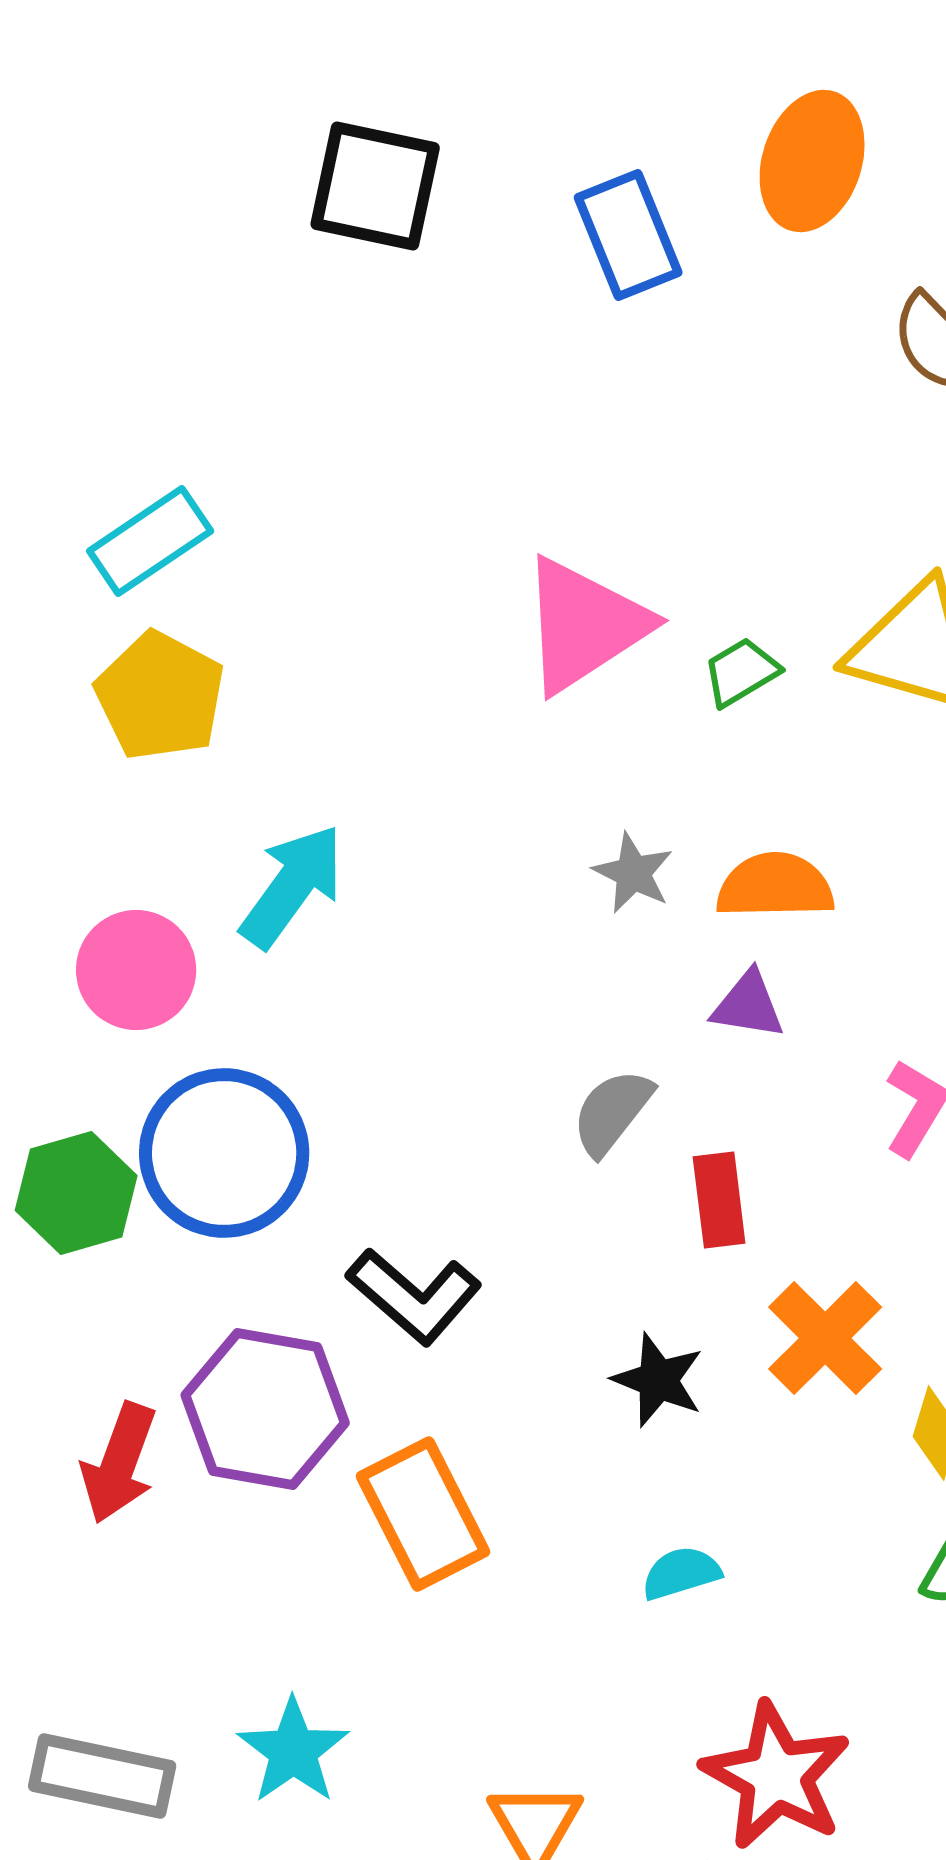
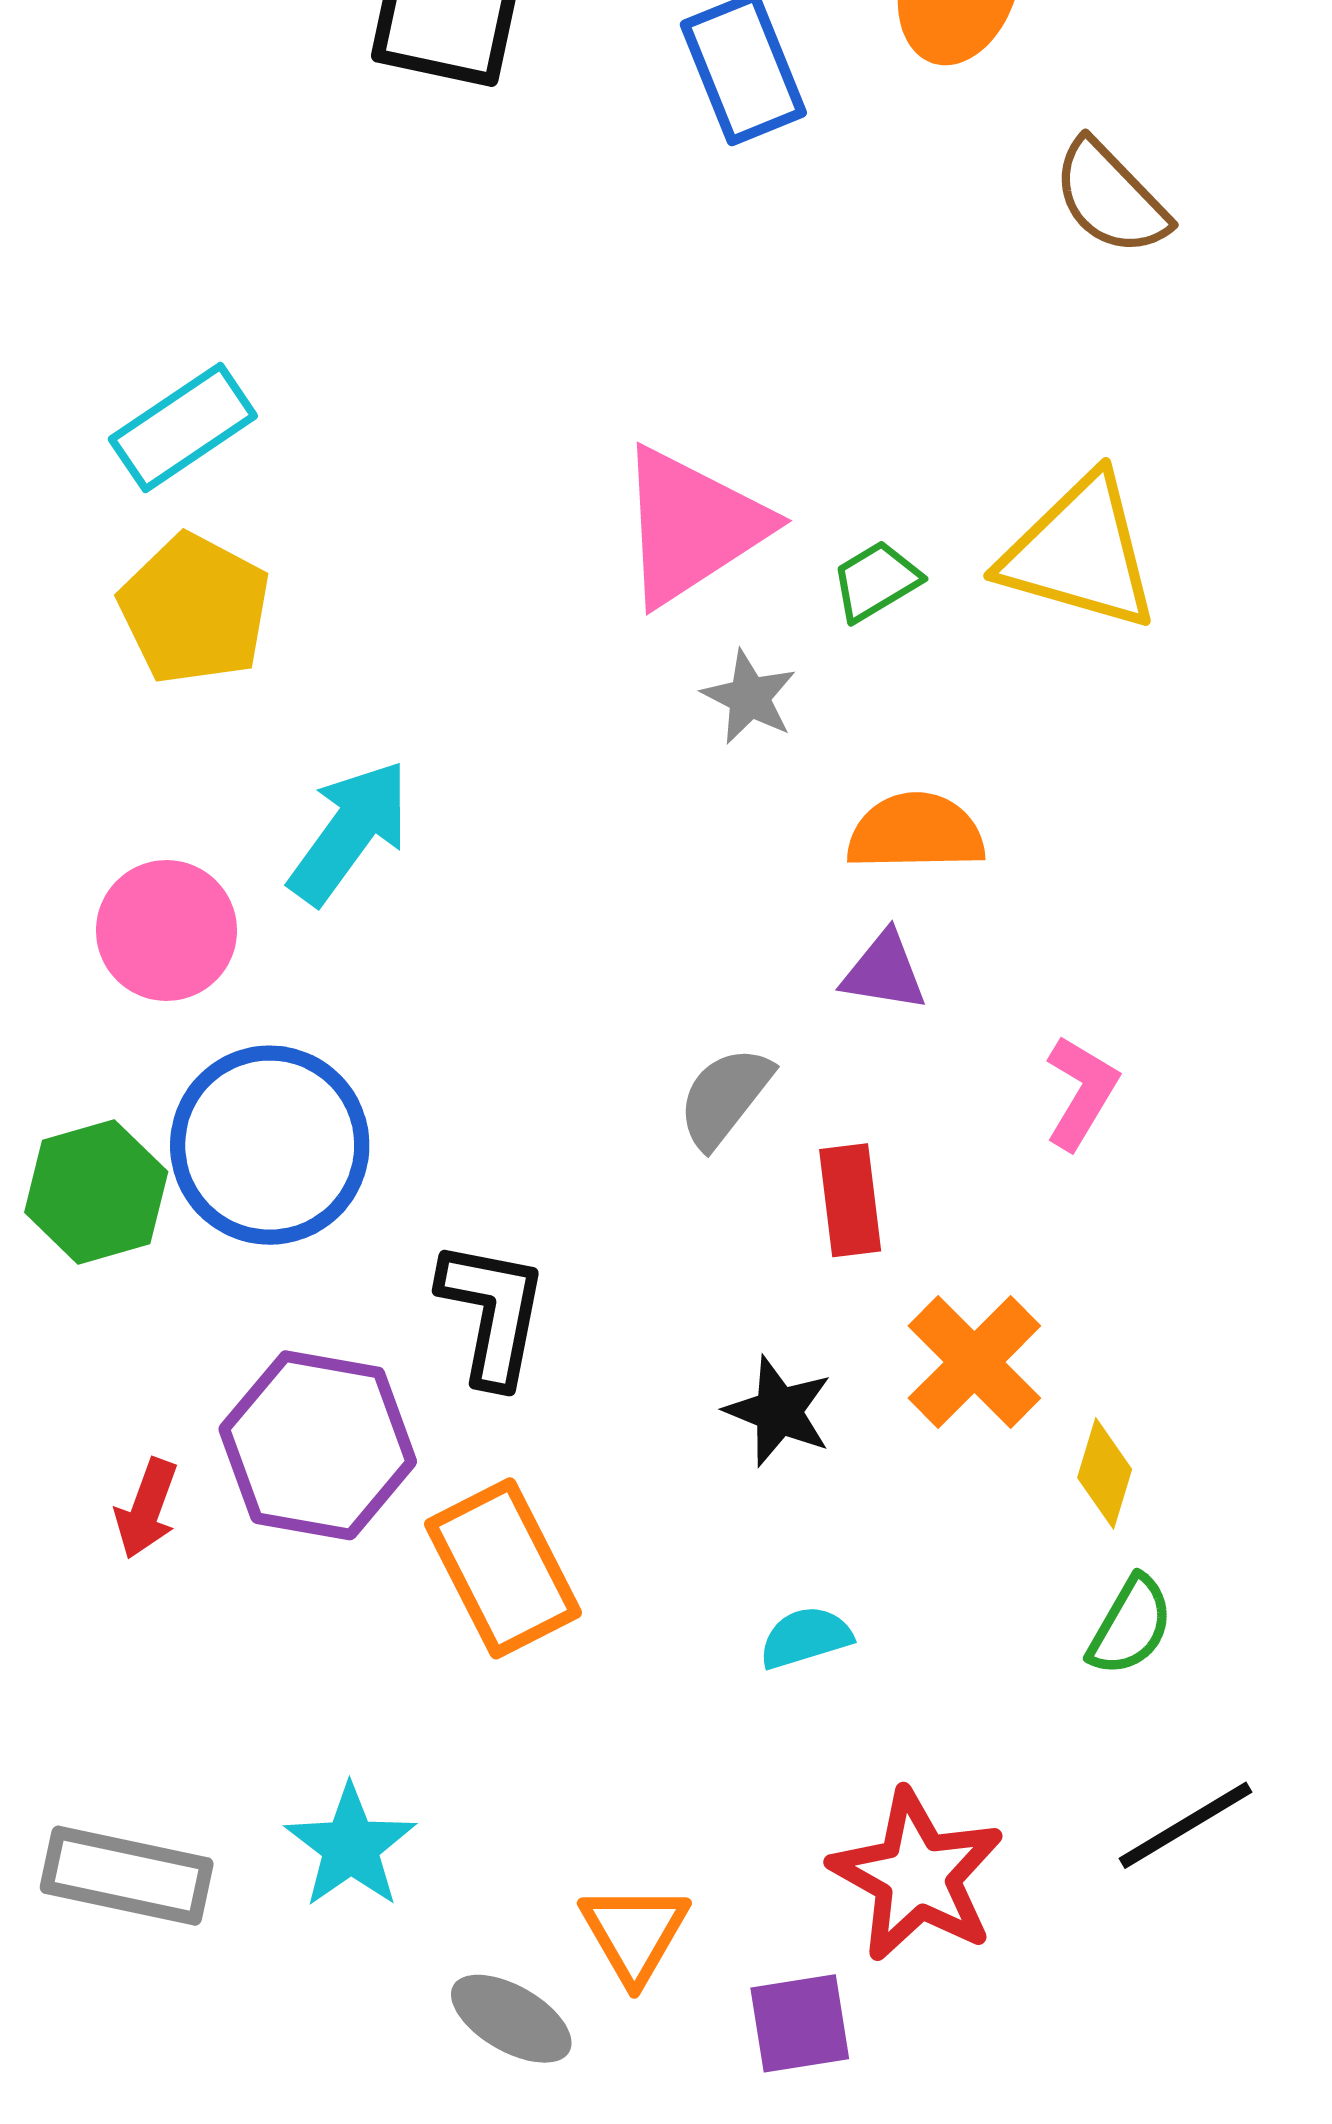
gray star: (633, 873) -> (749, 697), moved
black L-shape: (414, 1296) -> (492, 1313), turned -120
red arrow: (119, 1463) -> (147, 1509), size x0.7

